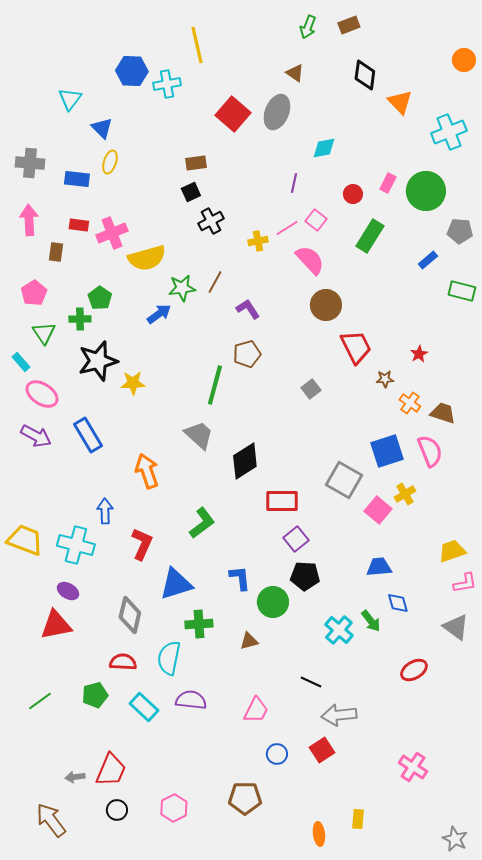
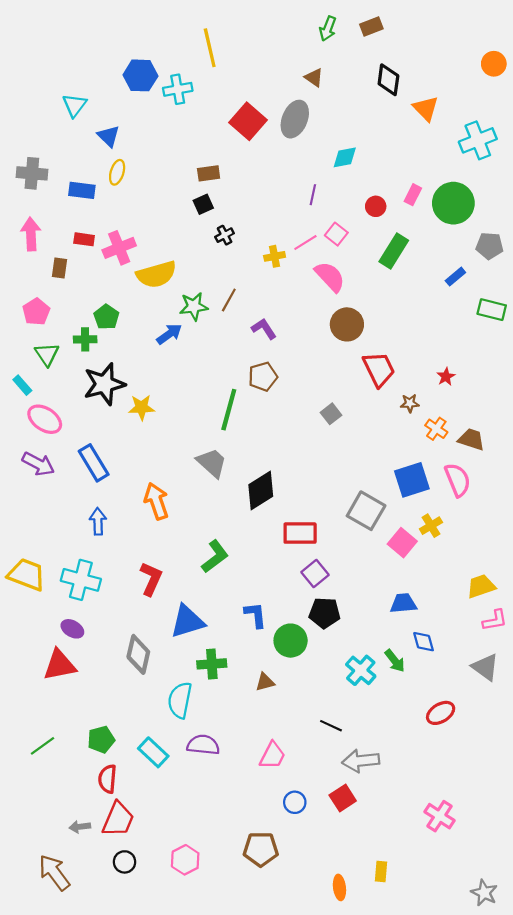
black cross: (211, 221) -> (225, 235), size x0.7
blue arrow: (105, 511) -> (98, 521), moved
red semicircle: (123, 662) -> (107, 779), moved, turned -88

